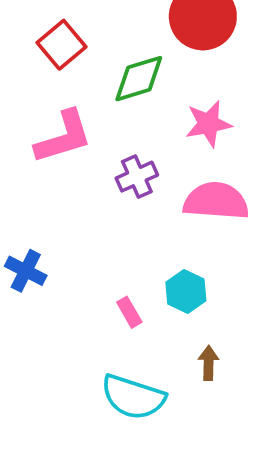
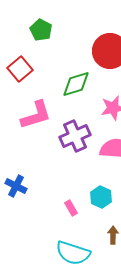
red square: (62, 45) -> (20, 69), moved
purple cross: (137, 177) -> (75, 136), size x1.4

